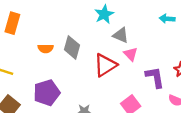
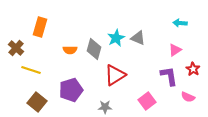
cyan star: (104, 14) -> (116, 38), moved
pink triangle: (131, 54) -> (175, 50), moved, turned 40
red triangle: (105, 65) -> (115, 75), moved

